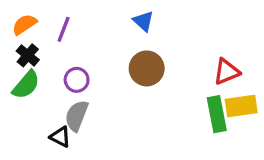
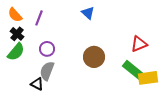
orange semicircle: (24, 24) -> (15, 15), turned -98
brown circle: (147, 68) -> (94, 57), moved
yellow rectangle: (241, 106) -> (148, 78), moved
green rectangle: (217, 114) -> (133, 70), turned -40

